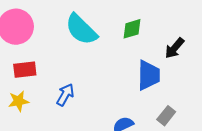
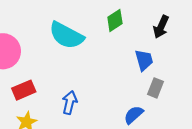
blue trapezoid: (149, 75) -> (144, 60), size x0.7
gray rectangle: (166, 116) -> (155, 88), moved

